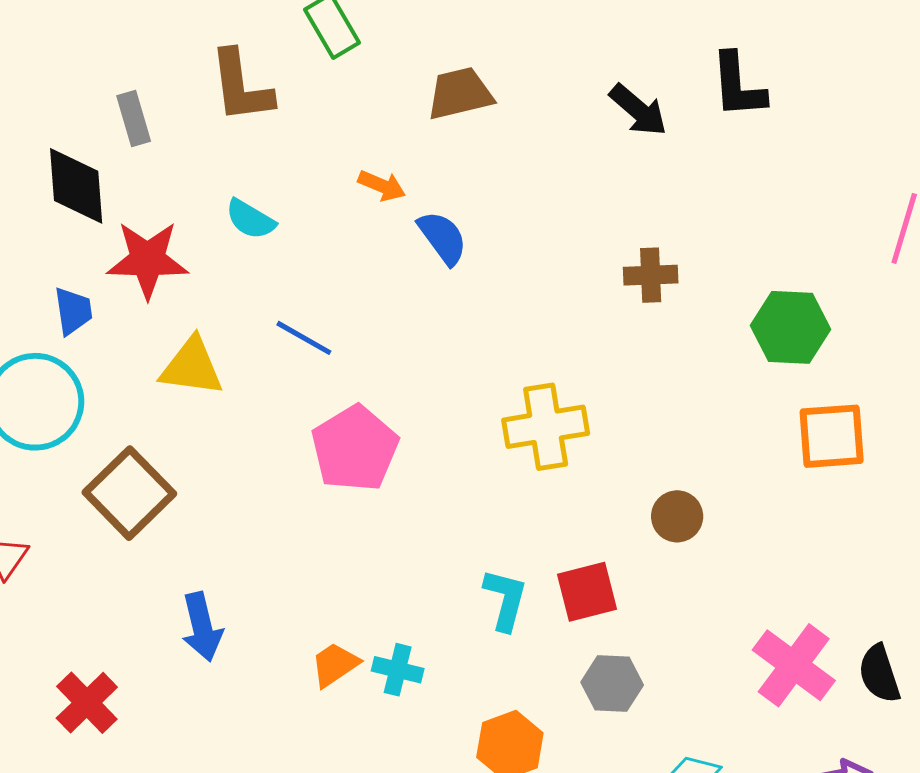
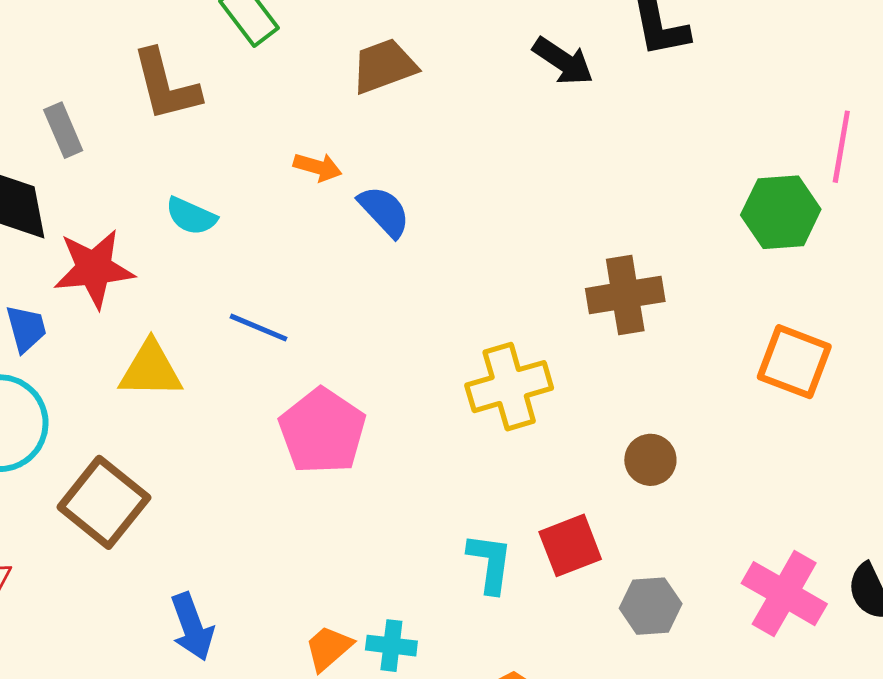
brown cross: (651, 275) -> (625, 295), moved, size x1.4
green hexagon: (791, 327) -> (781, 212), moved
orange square: (832, 436) -> (794, 362), turned 32
gray hexagon: (612, 684) -> (651, 606), moved

